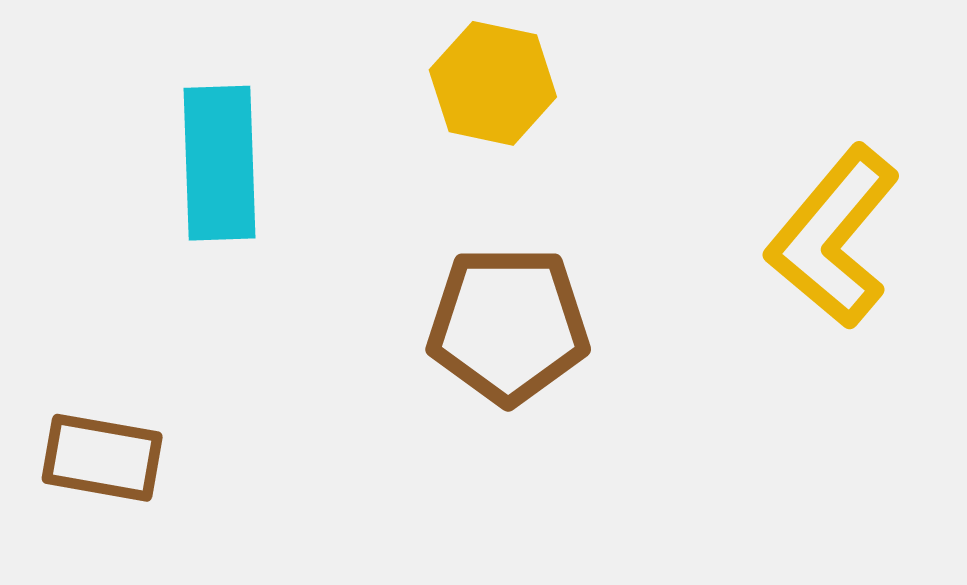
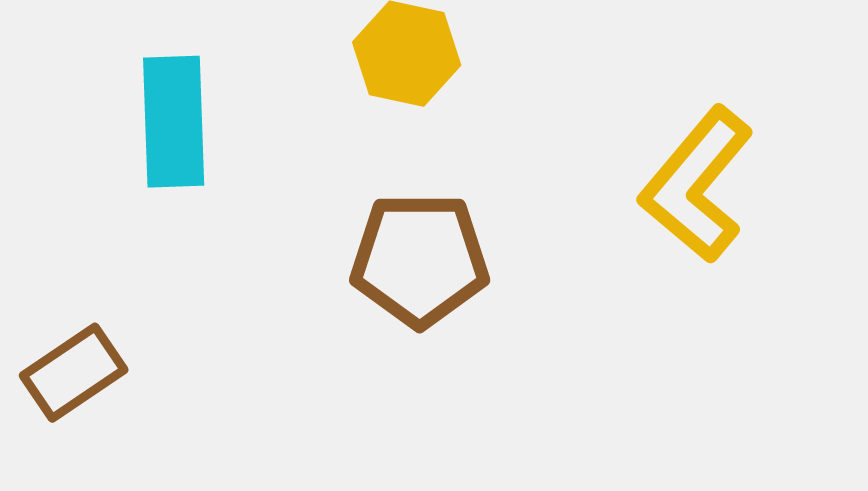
brown rectangle: (102, 458) -> (74, 373), turned -44

